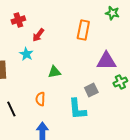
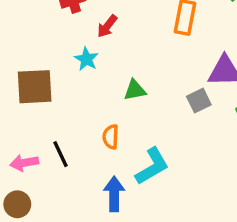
gray square: (91, 90) -> (199, 101), moved
cyan L-shape: (77, 109) -> (152, 166), moved, turned -115

